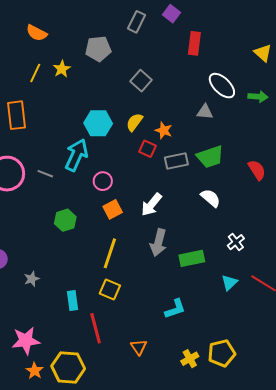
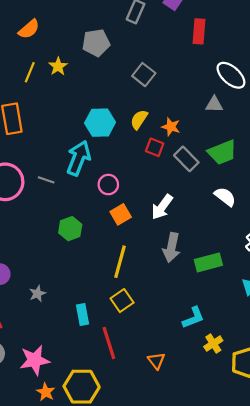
orange semicircle: (37, 33) -> (29, 29), turned -65
gray rectangle: (176, 161) -> (186, 159), turned 60
yellow square: (110, 290) -> (122, 301), turned 35
yellow cross: (190, 359) -> (213, 344), moved

